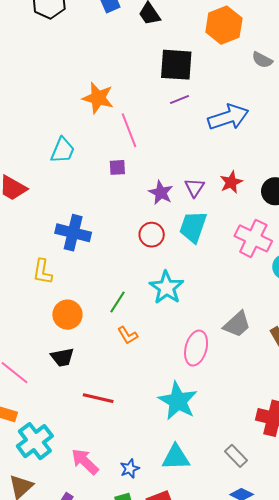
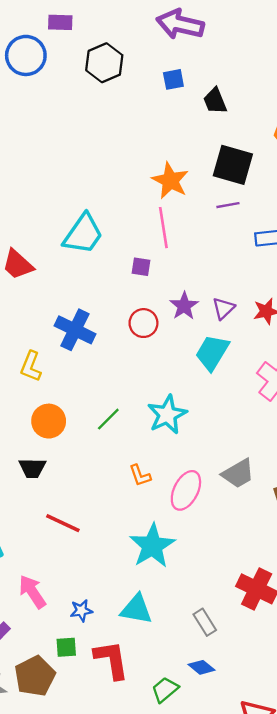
orange star: (98, 98) -> (170, 181), moved
cyan trapezoid: (63, 150) -> (83, 234), size x1.4
red circle: (152, 235) -> (143, 323), moved
orange L-shape: (128, 335) -> (140, 475), moved

